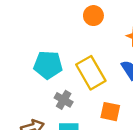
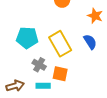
orange square: (110, 112) -> (60, 74), moved

